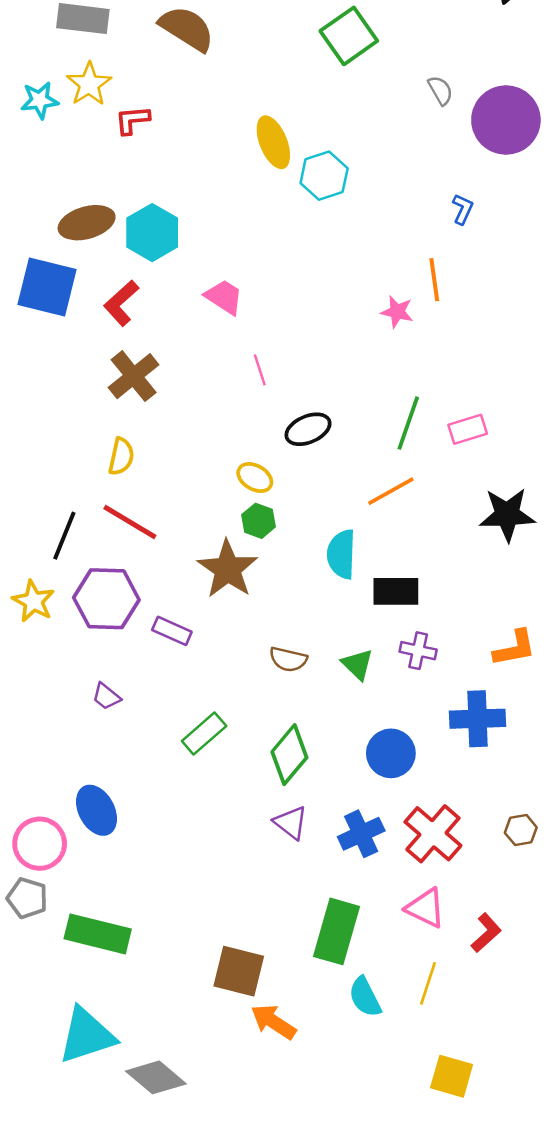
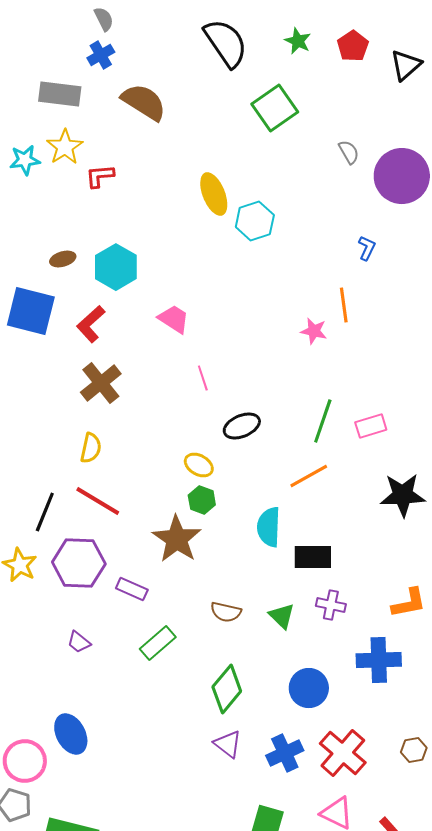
brown ellipse: (87, 223) -> (63, 259), size x0.6
green rectangle: (204, 734) -> (158, 643), moved

